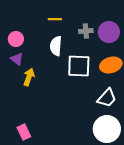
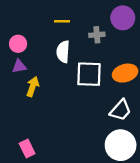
purple circle: (109, 32) -> (123, 18), moved
purple triangle: (17, 59) -> (19, 66), turned -48

